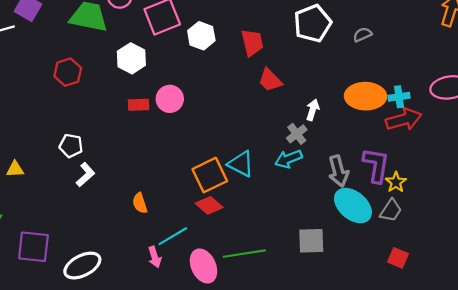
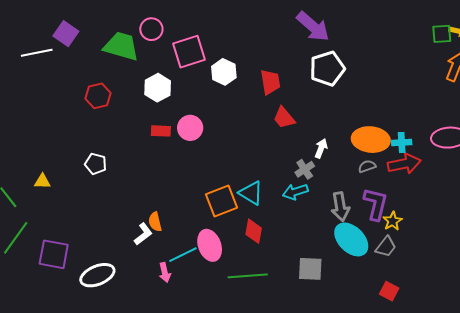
gray semicircle: (362, 35) -> (367, 166), moved
white L-shape: (85, 175) -> (143, 234), moved
red diamond: (209, 205) -> (254, 231), moved, turned 55
pink ellipse: (203, 266) -> (210, 245), moved

